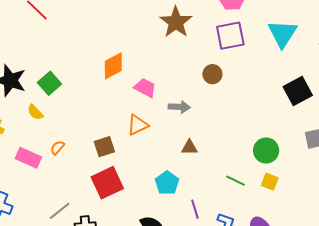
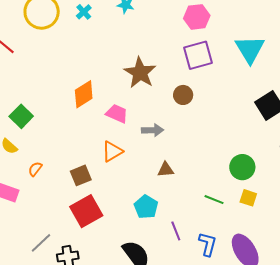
brown star: (176, 22) -> (140, 73), moved
orange semicircle: (57, 148) -> (35, 169), moved

